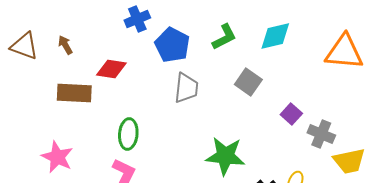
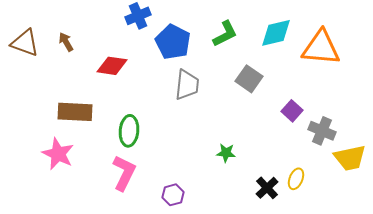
orange triangle: (344, 52) -> (321, 48), moved
brown rectangle: (74, 93) -> (75, 112), moved
green star: (225, 156) -> (226, 153), size x0.5

